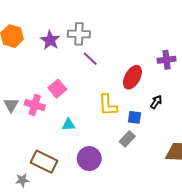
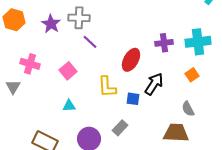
pink square: (57, 89) -> (68, 71), moved
black arrow: (156, 102) -> (154, 84), size x1.6
pink cross: (35, 105) -> (30, 64), moved
gray rectangle: (127, 139) -> (120, 128), moved

